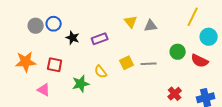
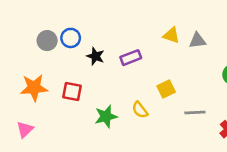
yellow triangle: (131, 22) -> (171, 35), turned -32
gray line: (149, 64) -> (195, 112), moved
yellow semicircle: (101, 72) -> (140, 110), moved
pink triangle: (44, 90) -> (25, 129), moved, turned 48

